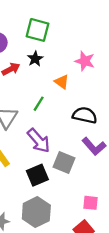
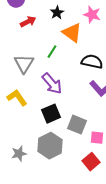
black star: (35, 59) -> (57, 13), moved
orange triangle: (62, 82) -> (72, 33), size x1.5
gray square: (64, 162) -> (77, 125), moved

